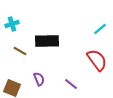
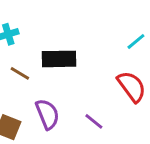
purple semicircle: (39, 79) -> (47, 114), size x1.5

